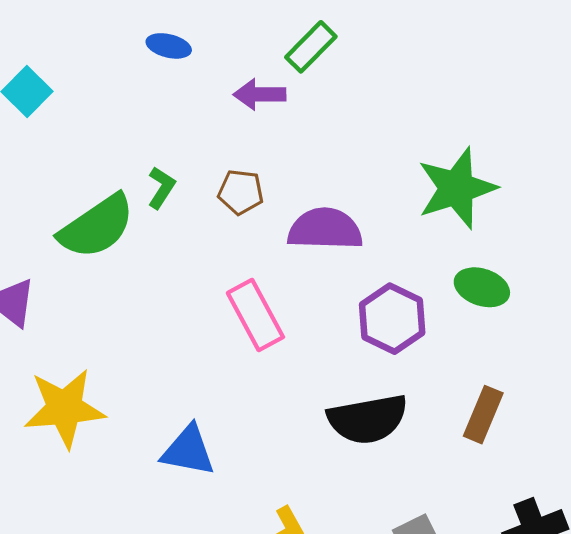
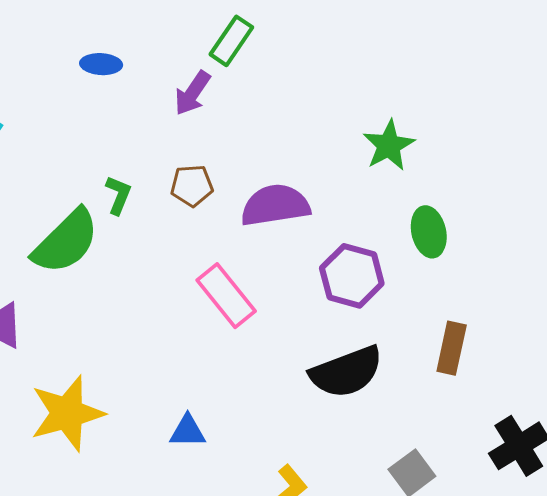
purple arrow: (260, 94) -> (192, 93), turned -45
green star: (457, 188) -> (389, 145), size x0.7
green ellipse: (482, 287) -> (429, 232), turned 69
blue triangle: (188, 451) -> (188, 431), size x0.7

